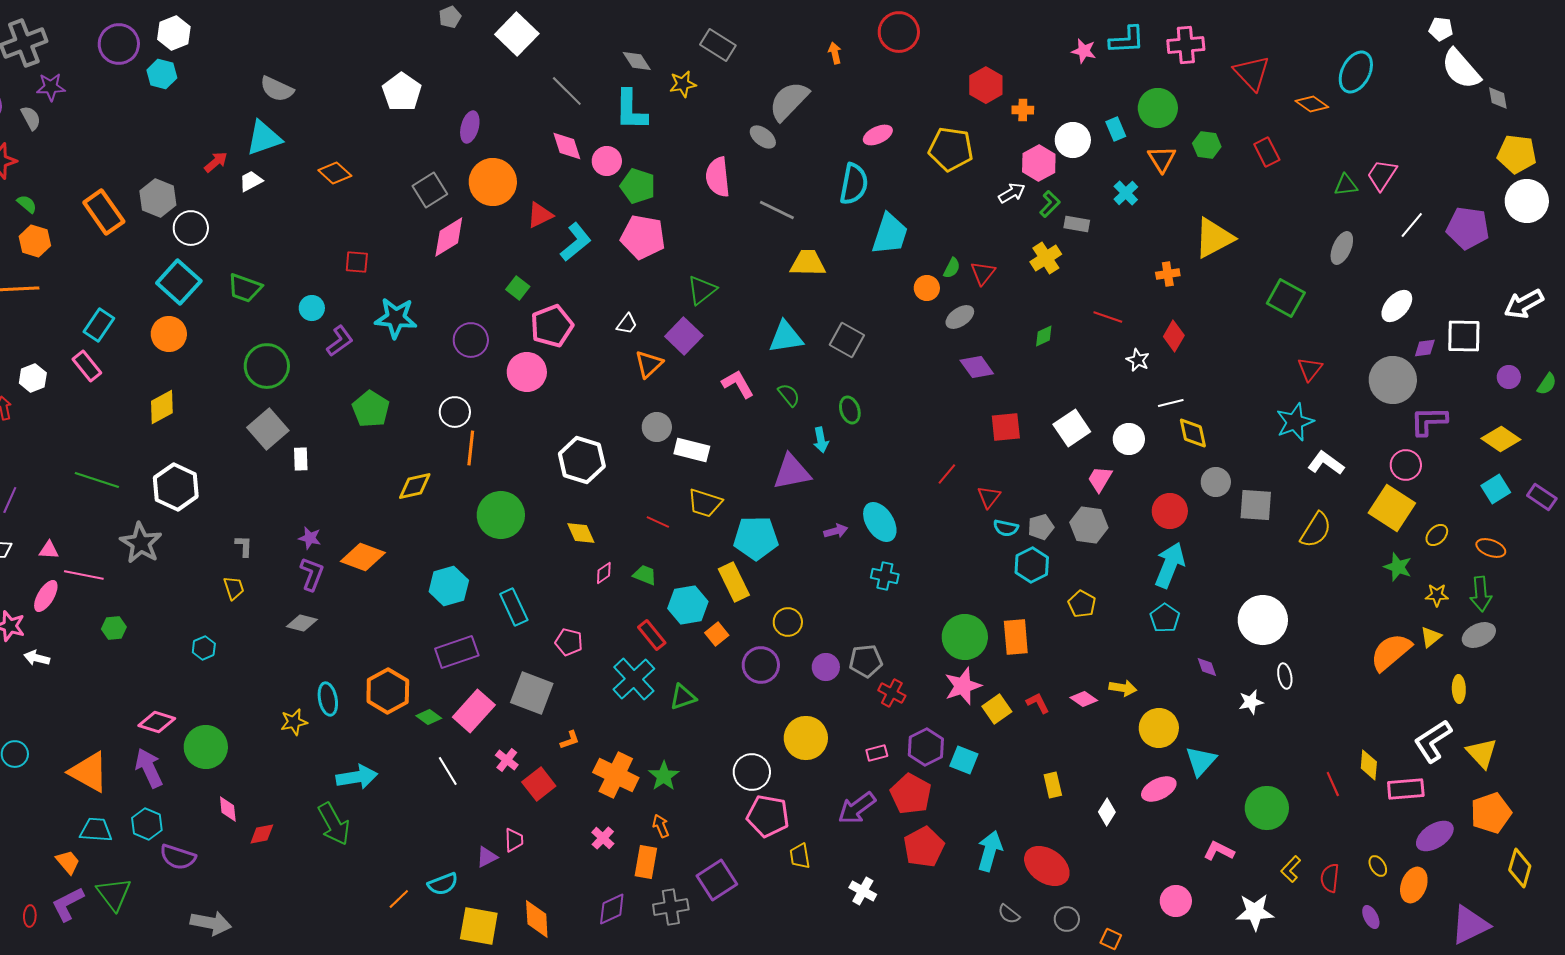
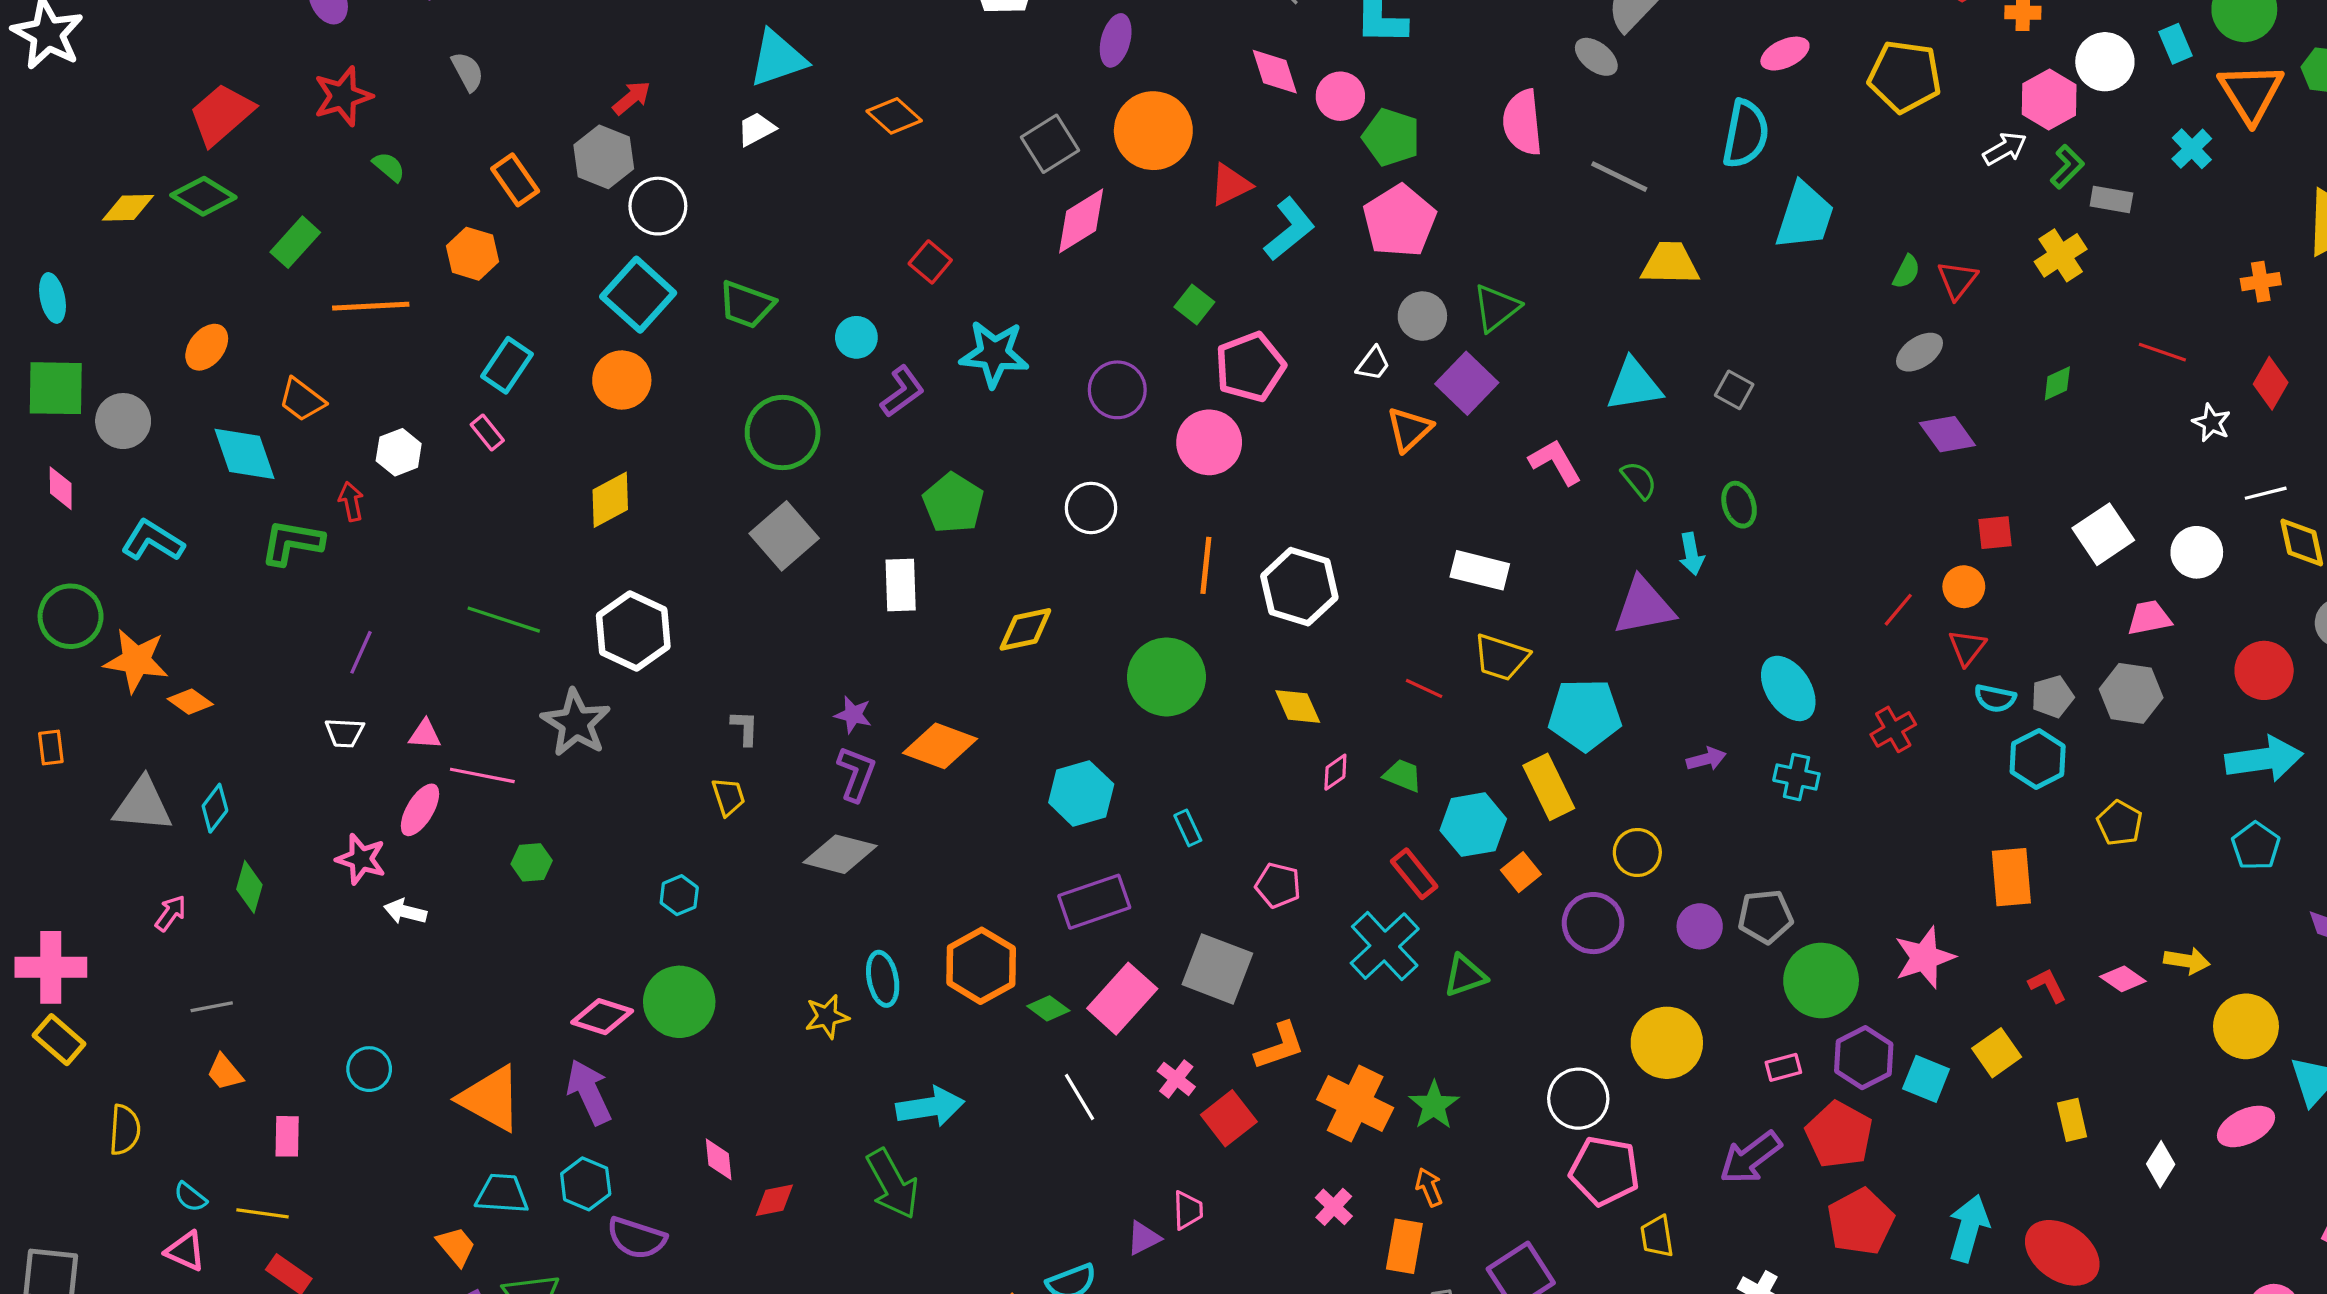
gray semicircle: (31, 118) -> (468, 72), moved
orange triangle: (1162, 159) -> (2251, 93), size x1.4
red arrow: (216, 162) -> (632, 98), moved
orange rectangle: (104, 212) -> (515, 180), size x0.7
pink pentagon: (643, 237) -> (1399, 221), turned 30
orange hexagon: (35, 241) -> (472, 254), moved
red square: (357, 262) -> (930, 262), turned 35
orange circle: (927, 288) -> (1964, 587), moved
gray square: (847, 340) -> (1734, 390), size x0.7
pink rectangle: (87, 366) -> (487, 433), size x0.7
gray circle: (657, 427) -> (1422, 316), moved
red square: (1006, 427) -> (1995, 533), size x0.7
orange line: (471, 448) -> (1206, 565), moved
white rectangle: (301, 459) -> (901, 585), moved, size x1.4
pink trapezoid: (1100, 479) -> (2149, 618), turned 48
purple arrow: (836, 531) -> (1706, 759), moved
cyan arrow: (1170, 565) -> (2264, 759), turned 60
cyan rectangle: (514, 607) -> (1188, 828), size x0.6
gray diamond: (302, 623) -> (840, 854), size x1.4
green circle: (965, 637) -> (1821, 980), moved
red cross: (892, 693) -> (1893, 729), moved, turned 32
yellow square: (997, 709) -> (1997, 1053), moved
orange L-shape: (570, 740) -> (1280, 1046), size x1.6
green circle: (206, 747) -> (679, 1002), moved

